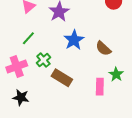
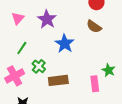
brown semicircle: (103, 48) -> (94, 26), moved
brown rectangle: (62, 78) -> (58, 80), turned -30

